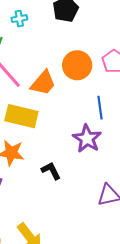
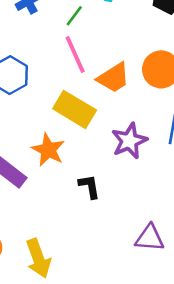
purple star: (87, 139) -> (129, 141), moved

